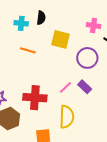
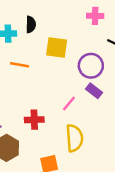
pink cross: (94, 25) -> (95, 16), moved
purple rectangle: (85, 87) -> (94, 91), moved
red cross: (35, 98) -> (34, 120), size x0.7

